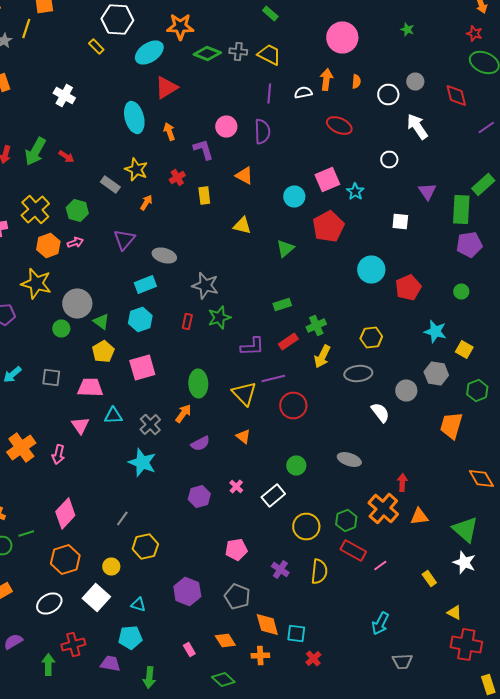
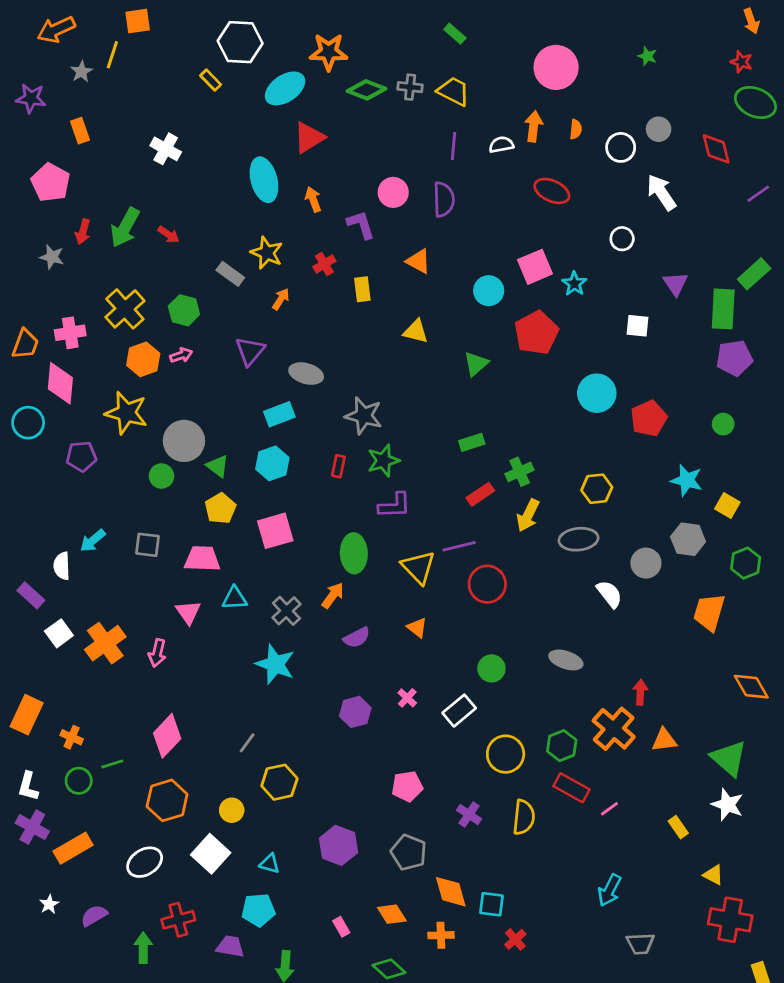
purple L-shape: (252, 346) -> (395, 506), moved

